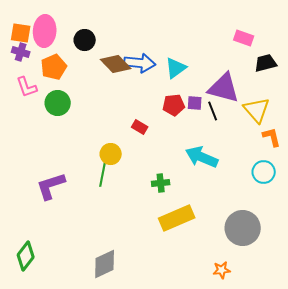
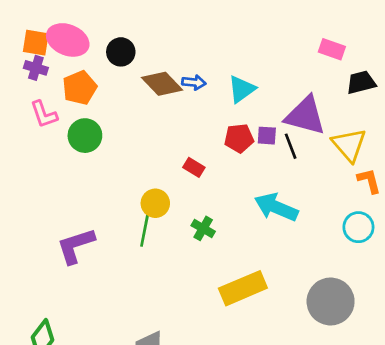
pink ellipse: (45, 31) -> (68, 40), turned -72
blue arrow: (140, 63) -> (194, 82), size x0.6
green cross: (161, 183) -> (203, 228), moved, turned 36

